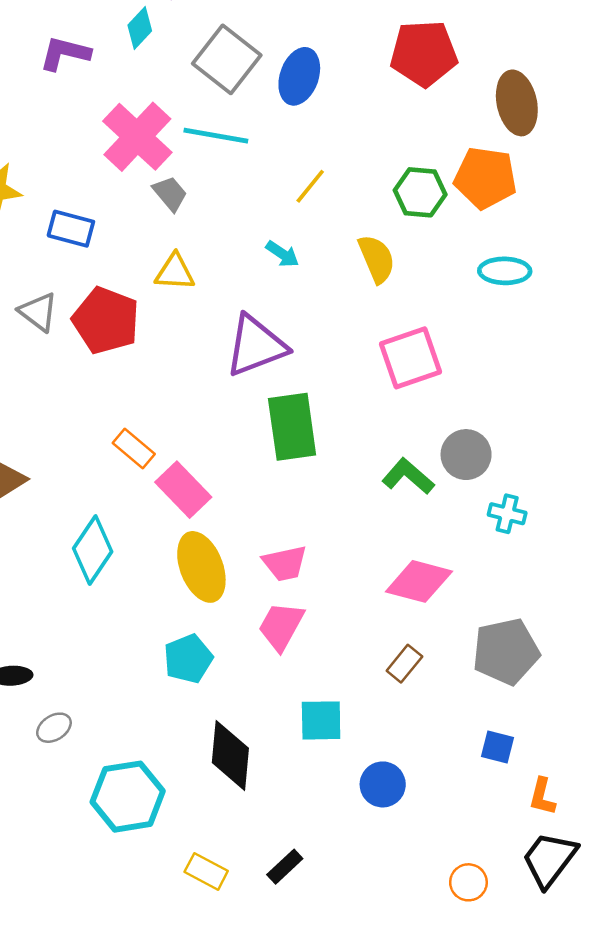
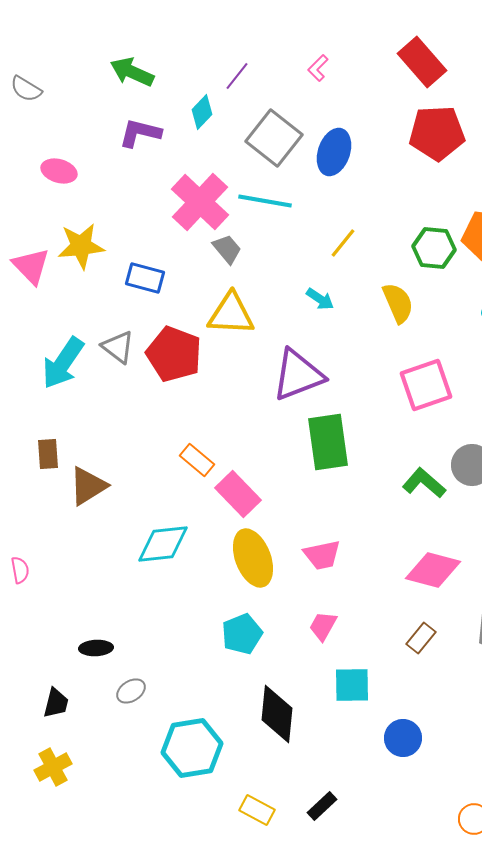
yellow triangle: (175, 272) -> (231, 314), size x1.4
cyan diamond: (93, 550) -> (163, 544), turned 50
pink trapezoid: (281, 626) -> (323, 626), moved, size x0.7

